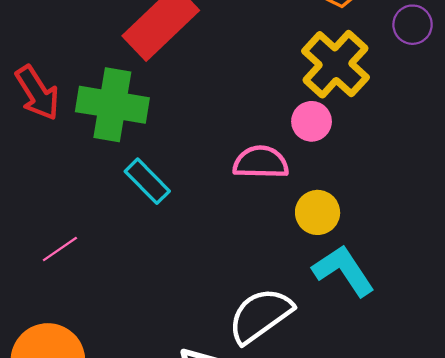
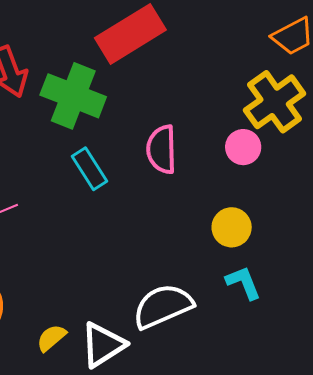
pink semicircle: (261, 162) -> (162, 149), moved, turned -105
cyan L-shape: (344, 271) -> (243, 283), size x0.7

